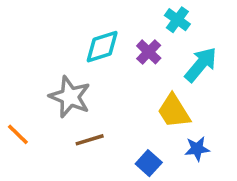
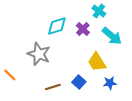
cyan arrow: (201, 65) -> (112, 36), turned 90
brown line: (90, 140) -> (53, 87), moved
blue square: (149, 163) -> (79, 82), moved

